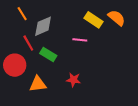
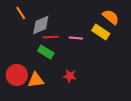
yellow rectangle: (93, 20) -> (101, 32), moved
red line: (28, 43) -> (51, 37), moved, turned -63
red circle: (15, 65) -> (17, 75), moved

